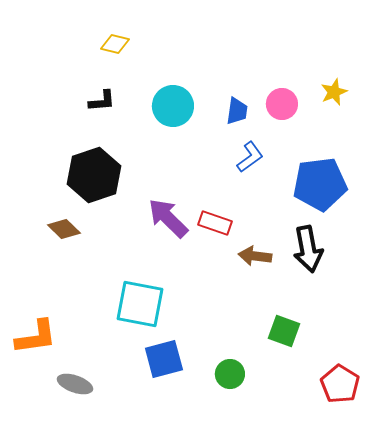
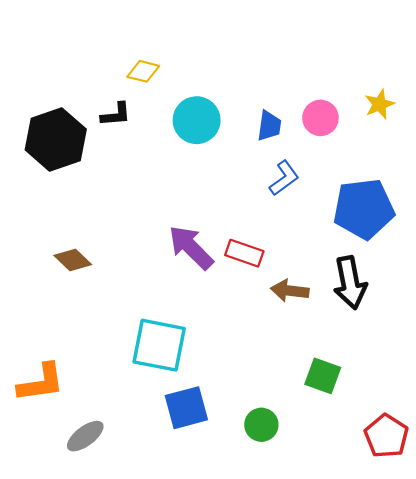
yellow diamond: (115, 44) -> (143, 71), moved
black hexagon: (94, 175) -> (56, 139), moved
gray ellipse: (75, 384) -> (85, 436), turned -56

